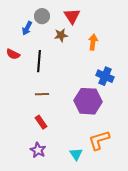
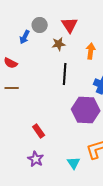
black line: (39, 61) -> (65, 74), moved
brown line: (42, 94) -> (12, 88), moved

